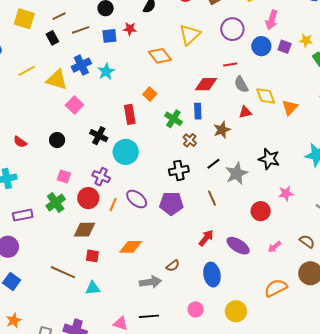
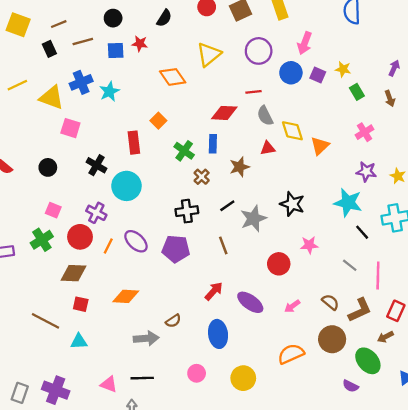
pink square: (74, 105) -> (70, 128), turned -30

